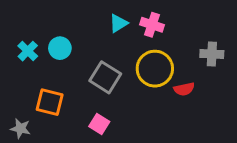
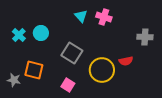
cyan triangle: (118, 23) -> (81, 16), turned -40
yellow circle: (155, 69) -> (102, 70), moved
gray star: (20, 128) -> (14, 80), moved

